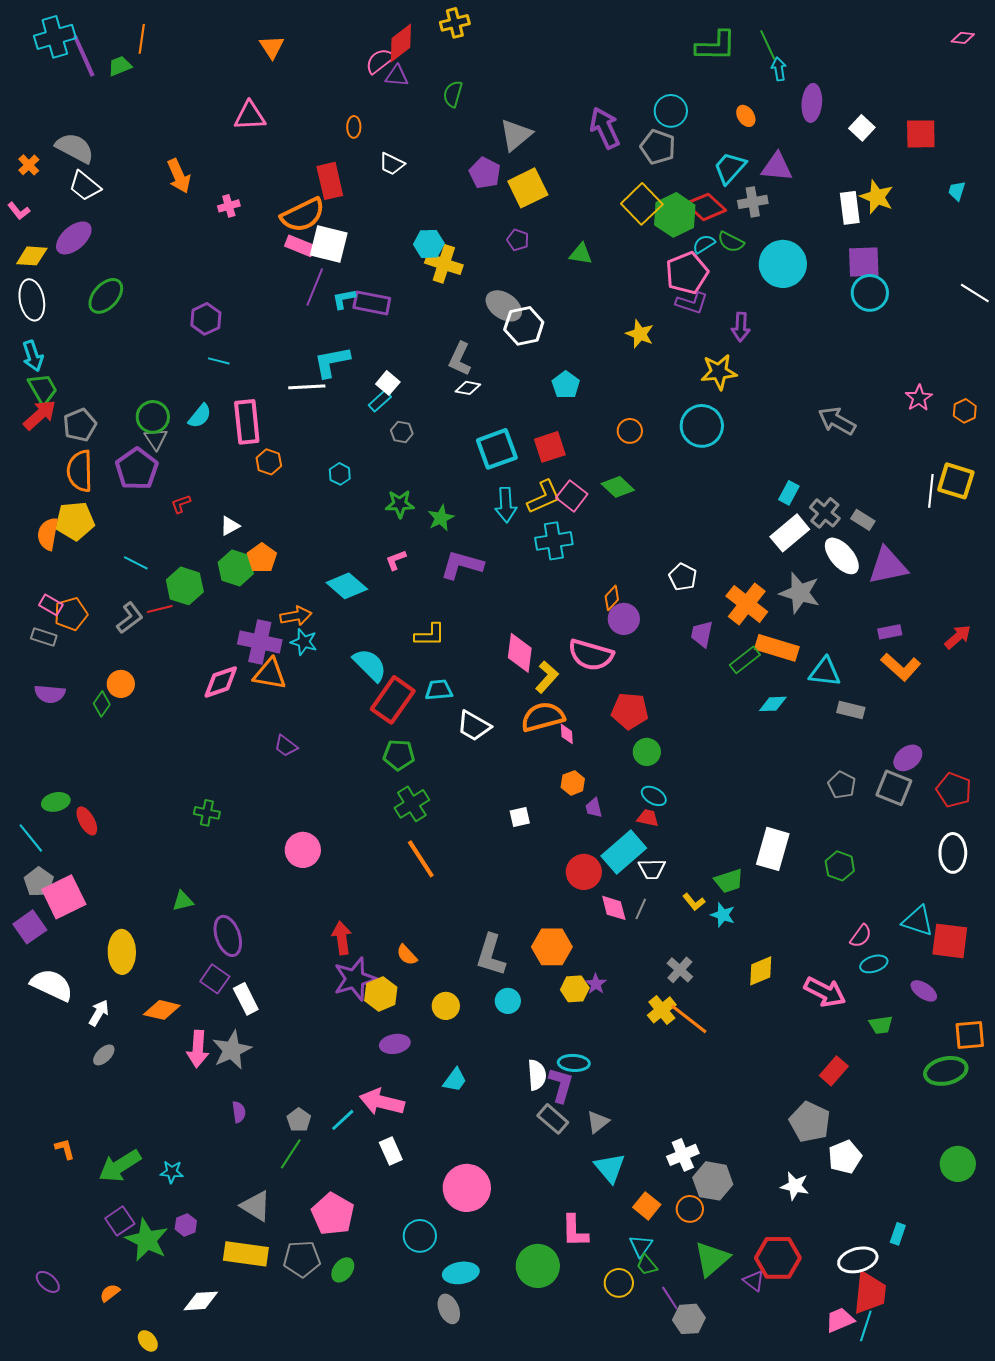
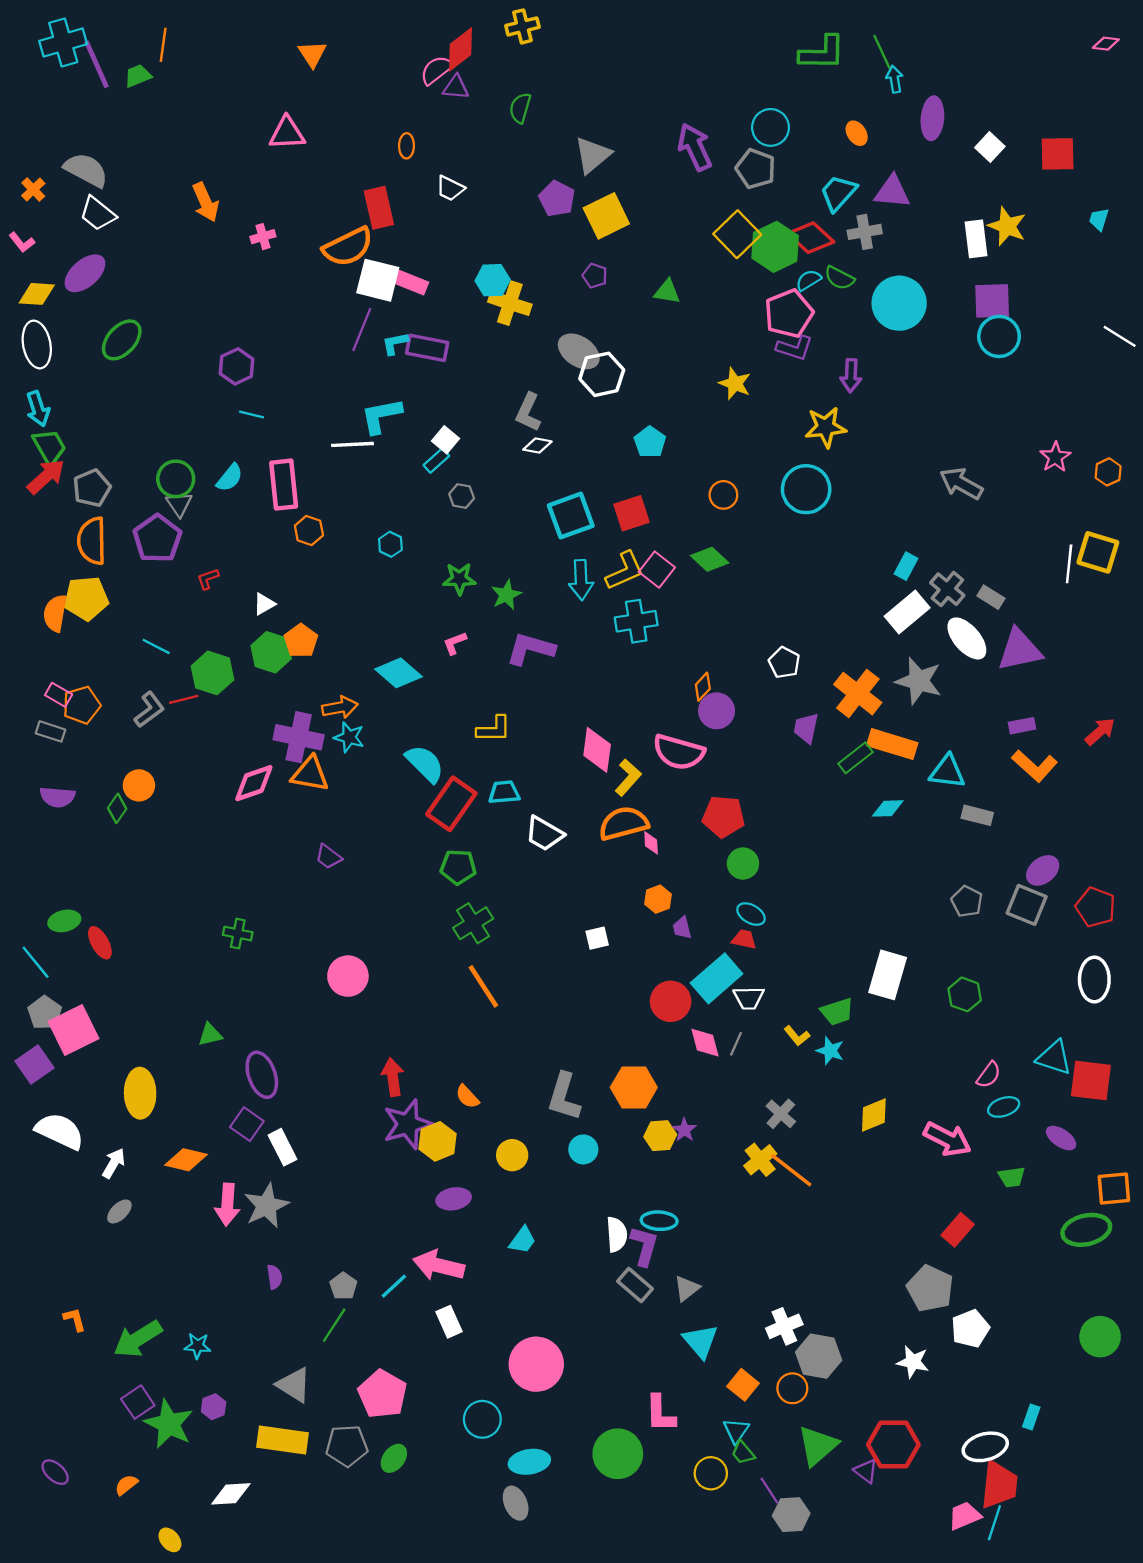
pink rectangle: (300, 246) -> (411, 282), moved

